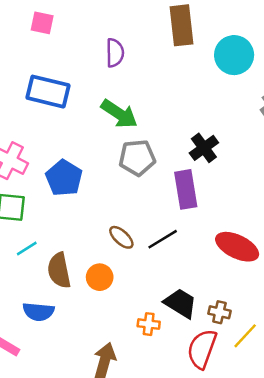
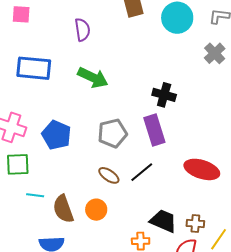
black cross: (204, 148) -> (164, 95), turned -30
gray pentagon: (137, 158) -> (112, 133), moved
cyan line: (27, 248) -> (35, 195), turned 48

